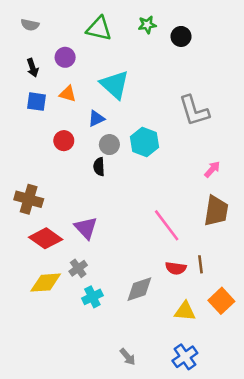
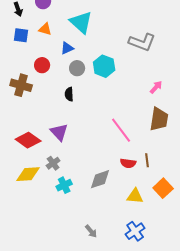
gray L-shape: (194, 111) -> (142, 42), turned -52
black semicircle: (99, 167) -> (69, 94), moved
brown cross: (29, 199) -> (21, 85), moved

